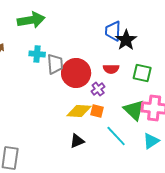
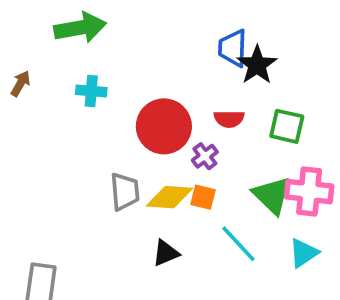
gray trapezoid: (55, 64) -> (125, 192), moved

